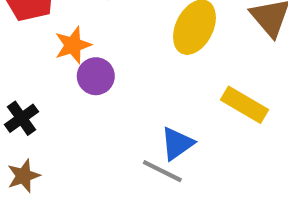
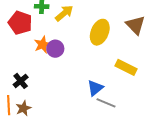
purple circle: (96, 76) -> (55, 49), moved
gray line: (162, 171) -> (106, 103), moved

